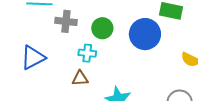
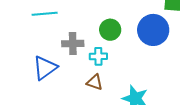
gray cross: (66, 21) -> (73, 44), moved
brown triangle: (80, 78) -> (95, 82), turned 30

